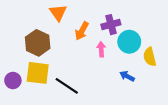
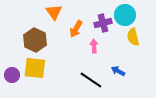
cyan circle: (129, 42) -> (125, 15), moved
yellow semicircle: (150, 57) -> (133, 37), moved
black line: (67, 86) -> (91, 80), moved

